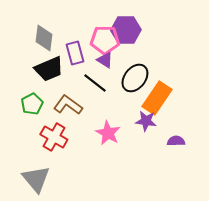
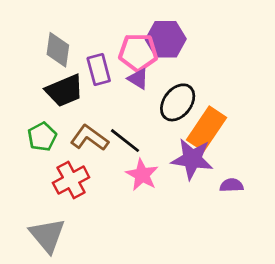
black line: (95, 83) -> (125, 141), moved
purple star: (146, 121) -> (192, 159), size x1.5
red cross: (54, 137) -> (71, 180), turned 32

